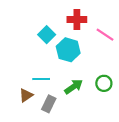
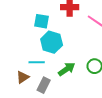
cyan square: (47, 35) -> (42, 21), turned -35
cyan hexagon: (68, 50) -> (52, 42), moved

